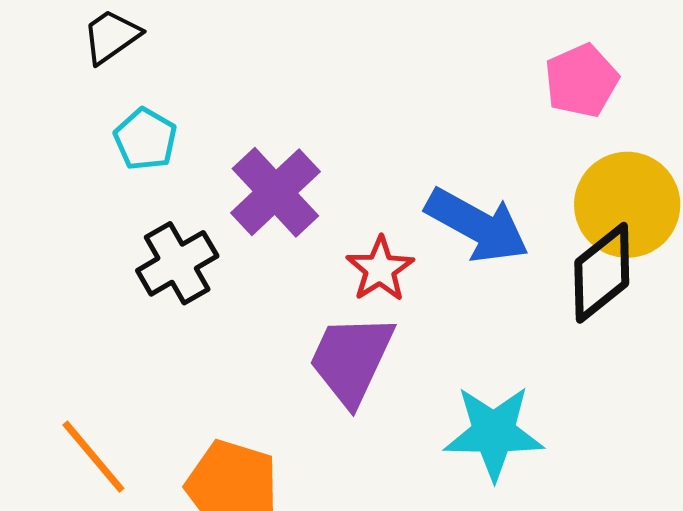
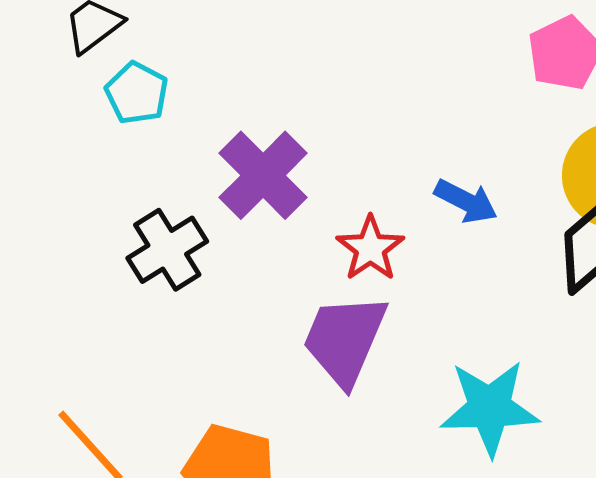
cyan pentagon: (145, 139) -> (137, 93), moved
blue arrow: (477, 225) -> (466, 201), size x0.6

